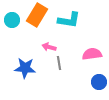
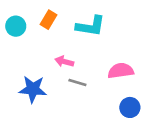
orange rectangle: (37, 15) -> (49, 20), size x0.6
gray line: (59, 63) -> (77, 83), turned -64

